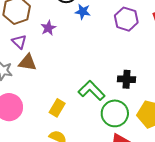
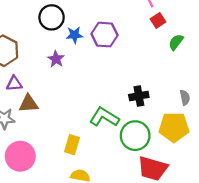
purple hexagon: (126, 19) -> (104, 35), moved
purple star: (48, 28) -> (56, 59), moved
purple triangle: (19, 42) -> (14, 84), turned -35

